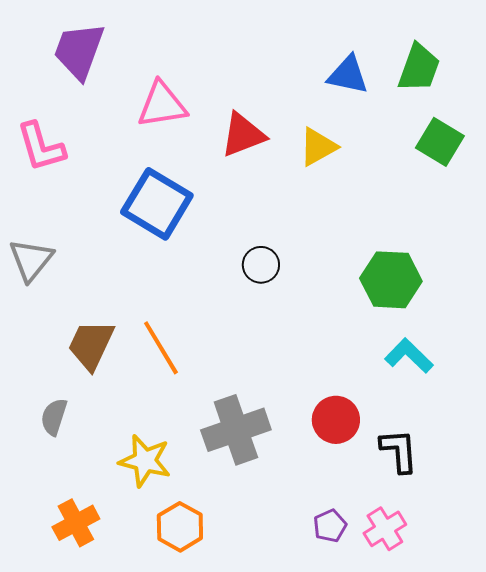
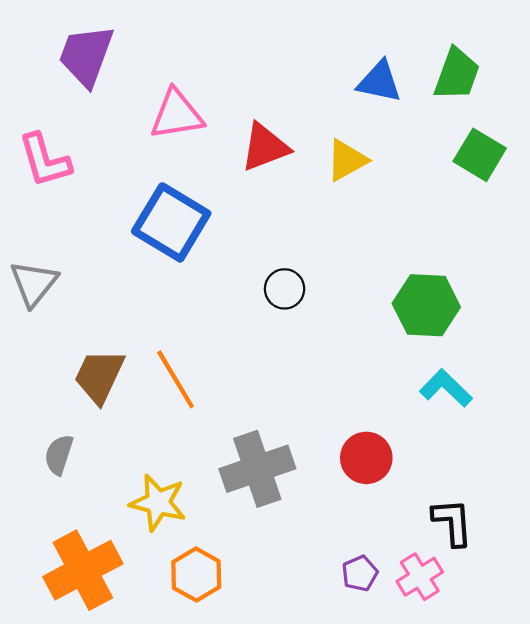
black L-shape: (399, 451) -> (452, 522), moved
orange cross: (76, 523) -> (83, 570), size x1.5

